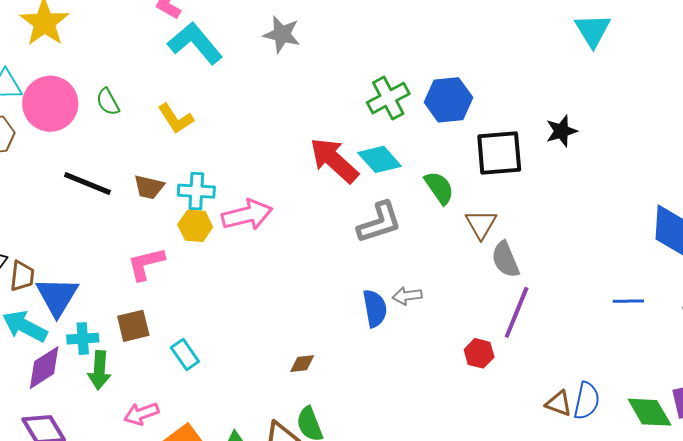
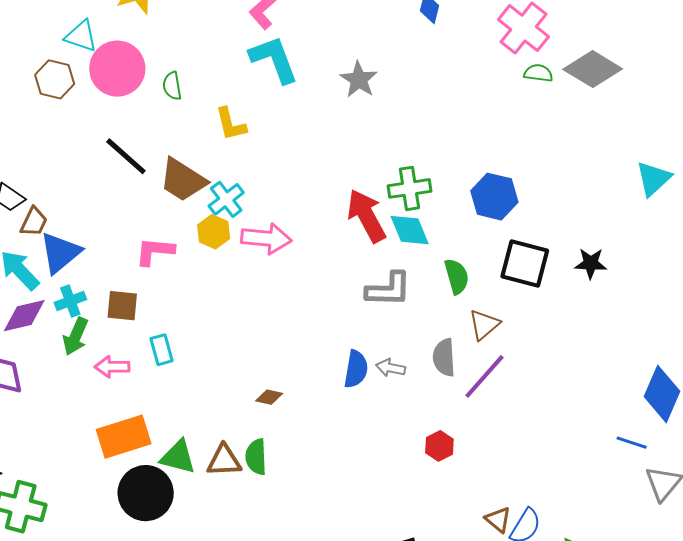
green cross: (388, 98) -> (410, 188), moved
brown trapezoid: (149, 187) -> (183, 180), size x1.6
cyan cross: (196, 191) -> (226, 199), turned 30
gray semicircle: (505, 259) -> (444, 357), moved
blue line: (628, 301) -> (632, 443), moved
purple line: (517, 312) -> (485, 376), moved
cyan cross: (83, 339) -> (70, 301), turned -36
pink arrow: (141, 414) -> (112, 367), moved

